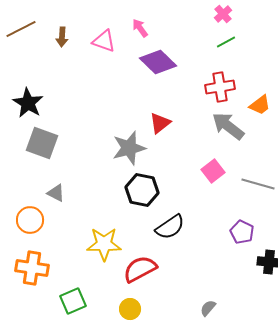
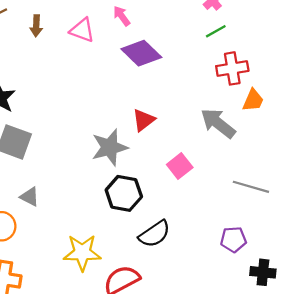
red cross: (220, 87) -> (232, 68), moved
orange trapezoid: (260, 105) -> (253, 100), turned -30
pink square: (213, 171) -> (180, 166), moved
purple pentagon: (242, 232) -> (233, 239), turned -30

